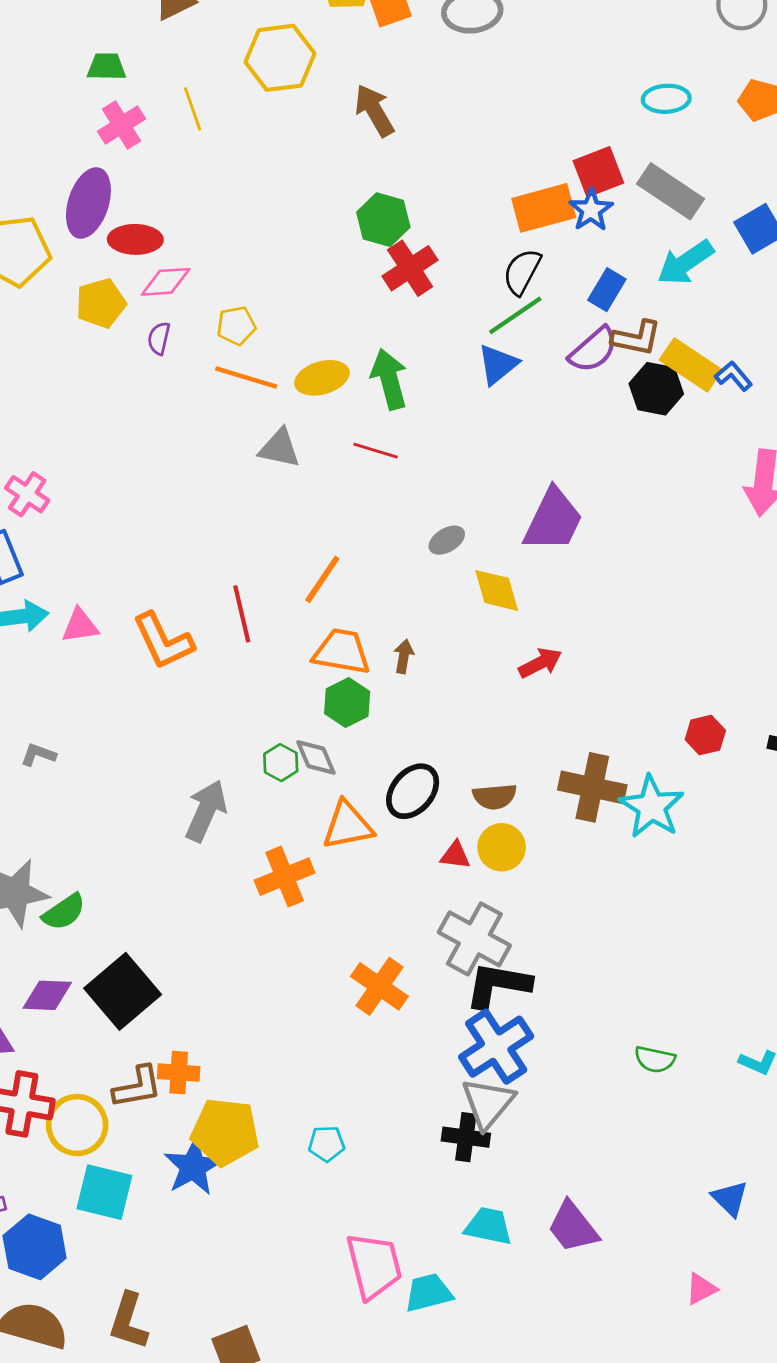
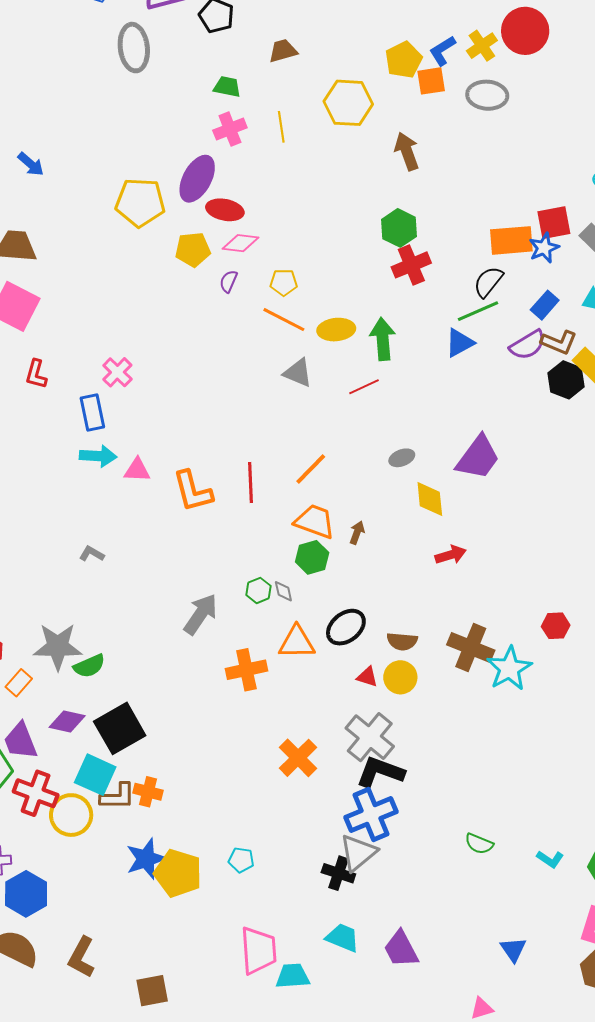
red line: (376, 451) -> (364, 387), turned -52
gray diamond: (316, 757) -> (283, 591), size x0.7
yellow pentagon: (225, 1132) -> (178, 873), moved
cyan square: (104, 1192) -> (95, 775), moved

